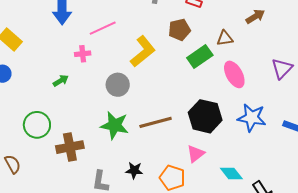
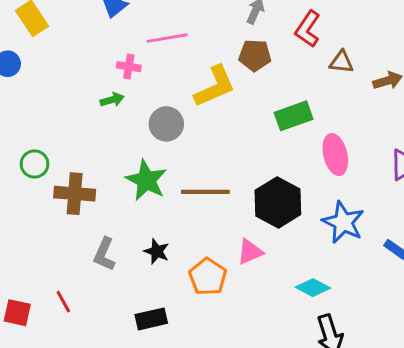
brown pentagon: (179, 30) -> (255, 55), moved
brown triangle: (225, 38) -> (341, 62), moved
green arrow: (61, 81) -> (112, 100), moved
green circle: (37, 125) -> (35, 164), moved, size x0.7
cyan diamond: (231, 174) -> (313, 288), moved, turned -40

